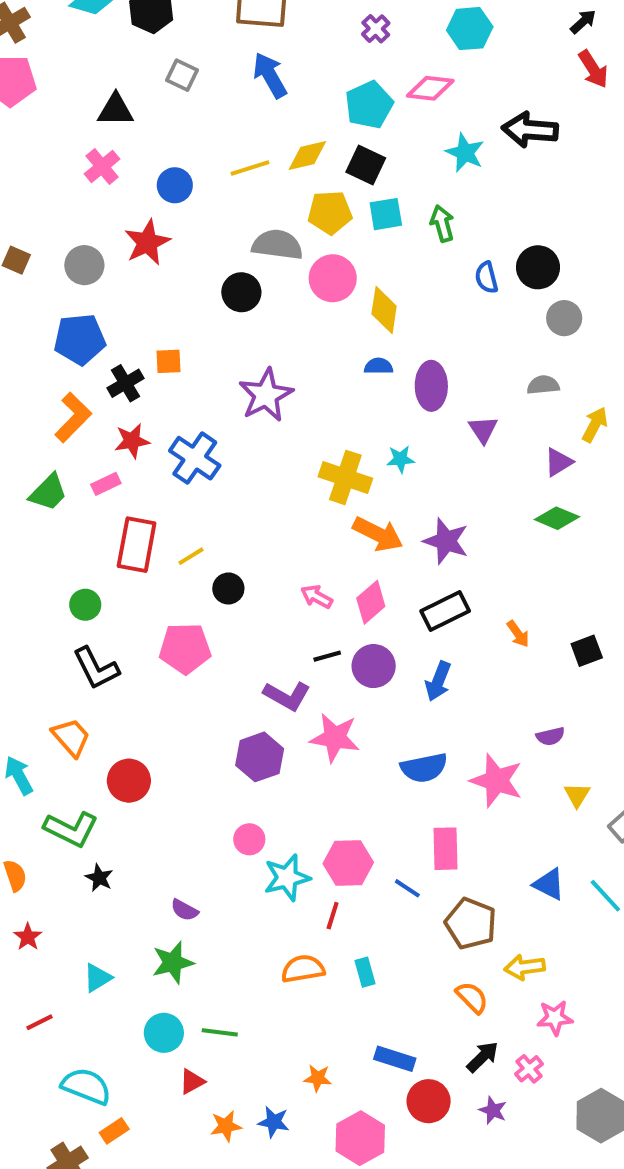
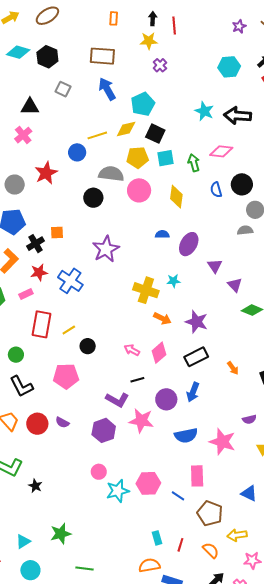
cyan hexagon: (470, 29) -> (229, 67), moved
pink diamond: (430, 88) -> (221, 151), moved
cyan pentagon: (369, 105) -> (143, 104), moved
cyan star: (465, 153) -> (204, 111), moved
blue circle: (175, 185) -> (77, 152), moved
yellow diamond: (384, 310) -> (176, 197), moved
gray semicircle: (543, 385) -> (245, 230), moved
purple ellipse: (431, 386) -> (189, 244), turned 30
purple triangle: (558, 462) -> (235, 285), moved, turned -42
orange arrow: (378, 534) -> (162, 318), size x0.7
purple circle: (374, 666) -> (166, 399), moved
red circle: (129, 781) -> (37, 424), moved
black star: (99, 878) -> (35, 486), moved
purple semicircle: (184, 910) -> (62, 422), moved
red line: (333, 916) -> (180, 545), moved
orange semicircle: (303, 969) -> (149, 565), moved
cyan circle: (164, 1033) -> (30, 570), moved

